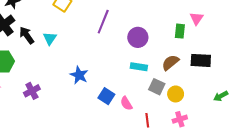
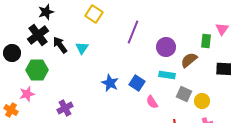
brown semicircle: (170, 63) -> (189, 60), moved
purple cross: (32, 91) -> (65, 108), moved
blue square: (106, 96) -> (137, 83), moved
pink semicircle: (126, 103) -> (152, 102), moved

